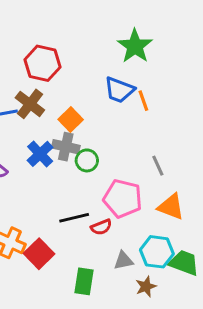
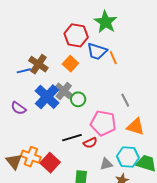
red hexagon: (42, 63) -> (76, 35), moved
orange square: (71, 119) -> (70, 64), moved
gray cross: (66, 147) -> (64, 91), turned 30
blue cross: (40, 154) -> (47, 97), size x1.4

